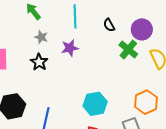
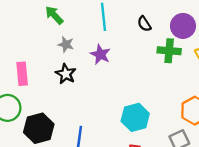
purple star: (70, 48) -> (100, 54), turned -30
green cross: (128, 50) -> (169, 51), turned -30

